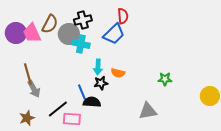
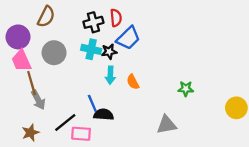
red semicircle: (123, 16) -> (116, 18), moved
brown semicircle: (50, 24) -> (46, 17), moved
pink trapezoid: (32, 33) -> (21, 61), moved
gray circle: (69, 34) -> (54, 53), moved
orange semicircle: (118, 73) -> (133, 82), turned 48
black star: (101, 83) -> (109, 52), moved

